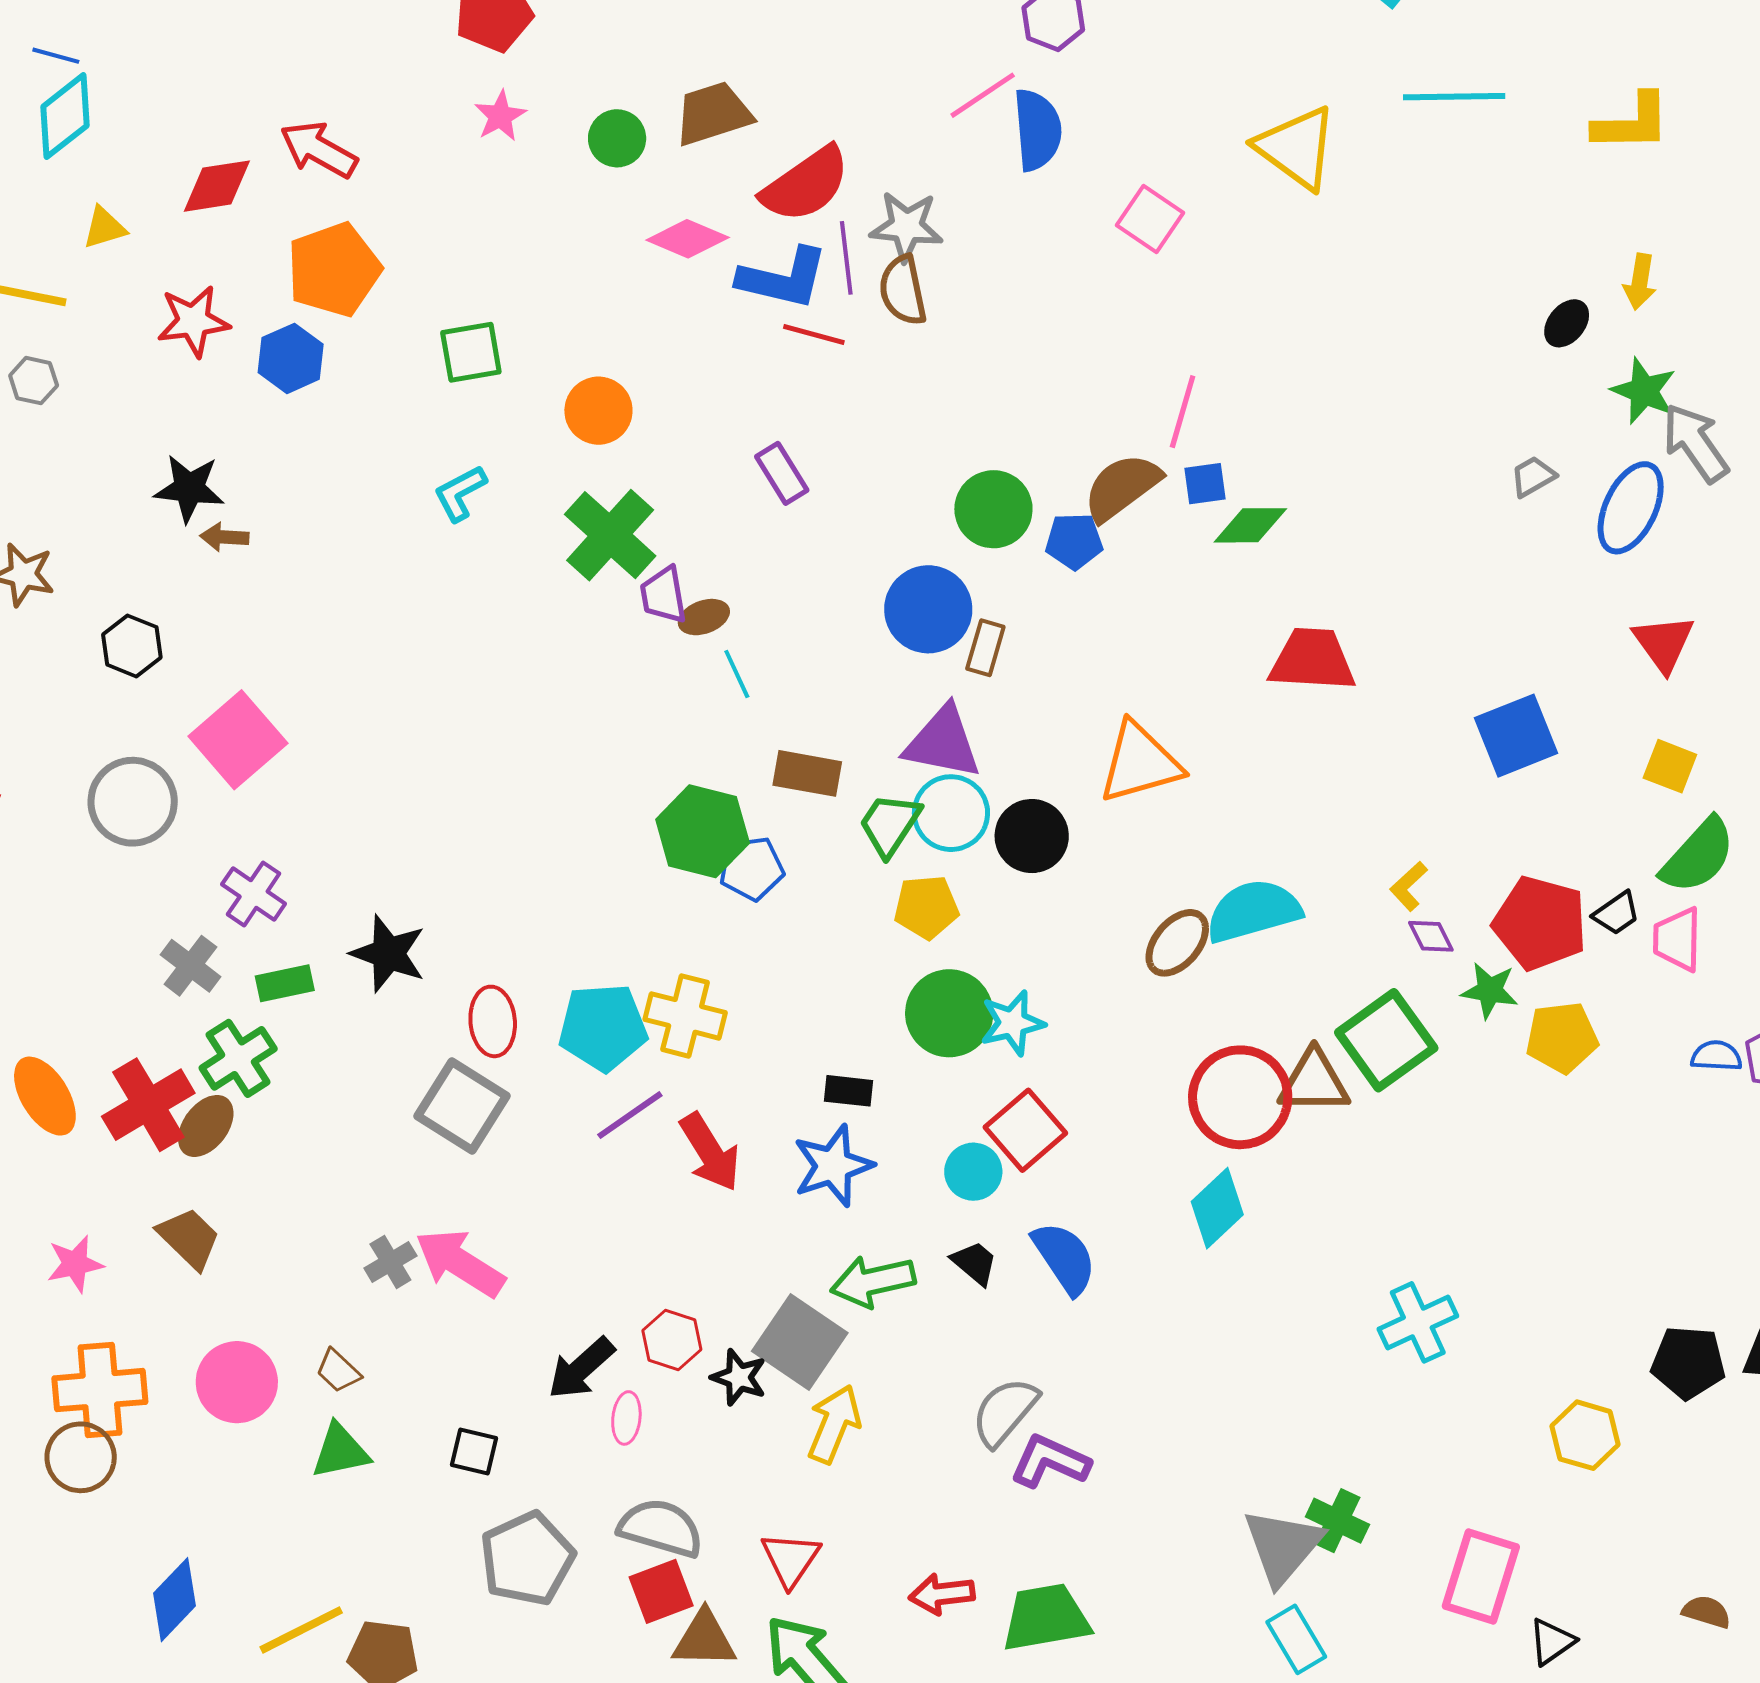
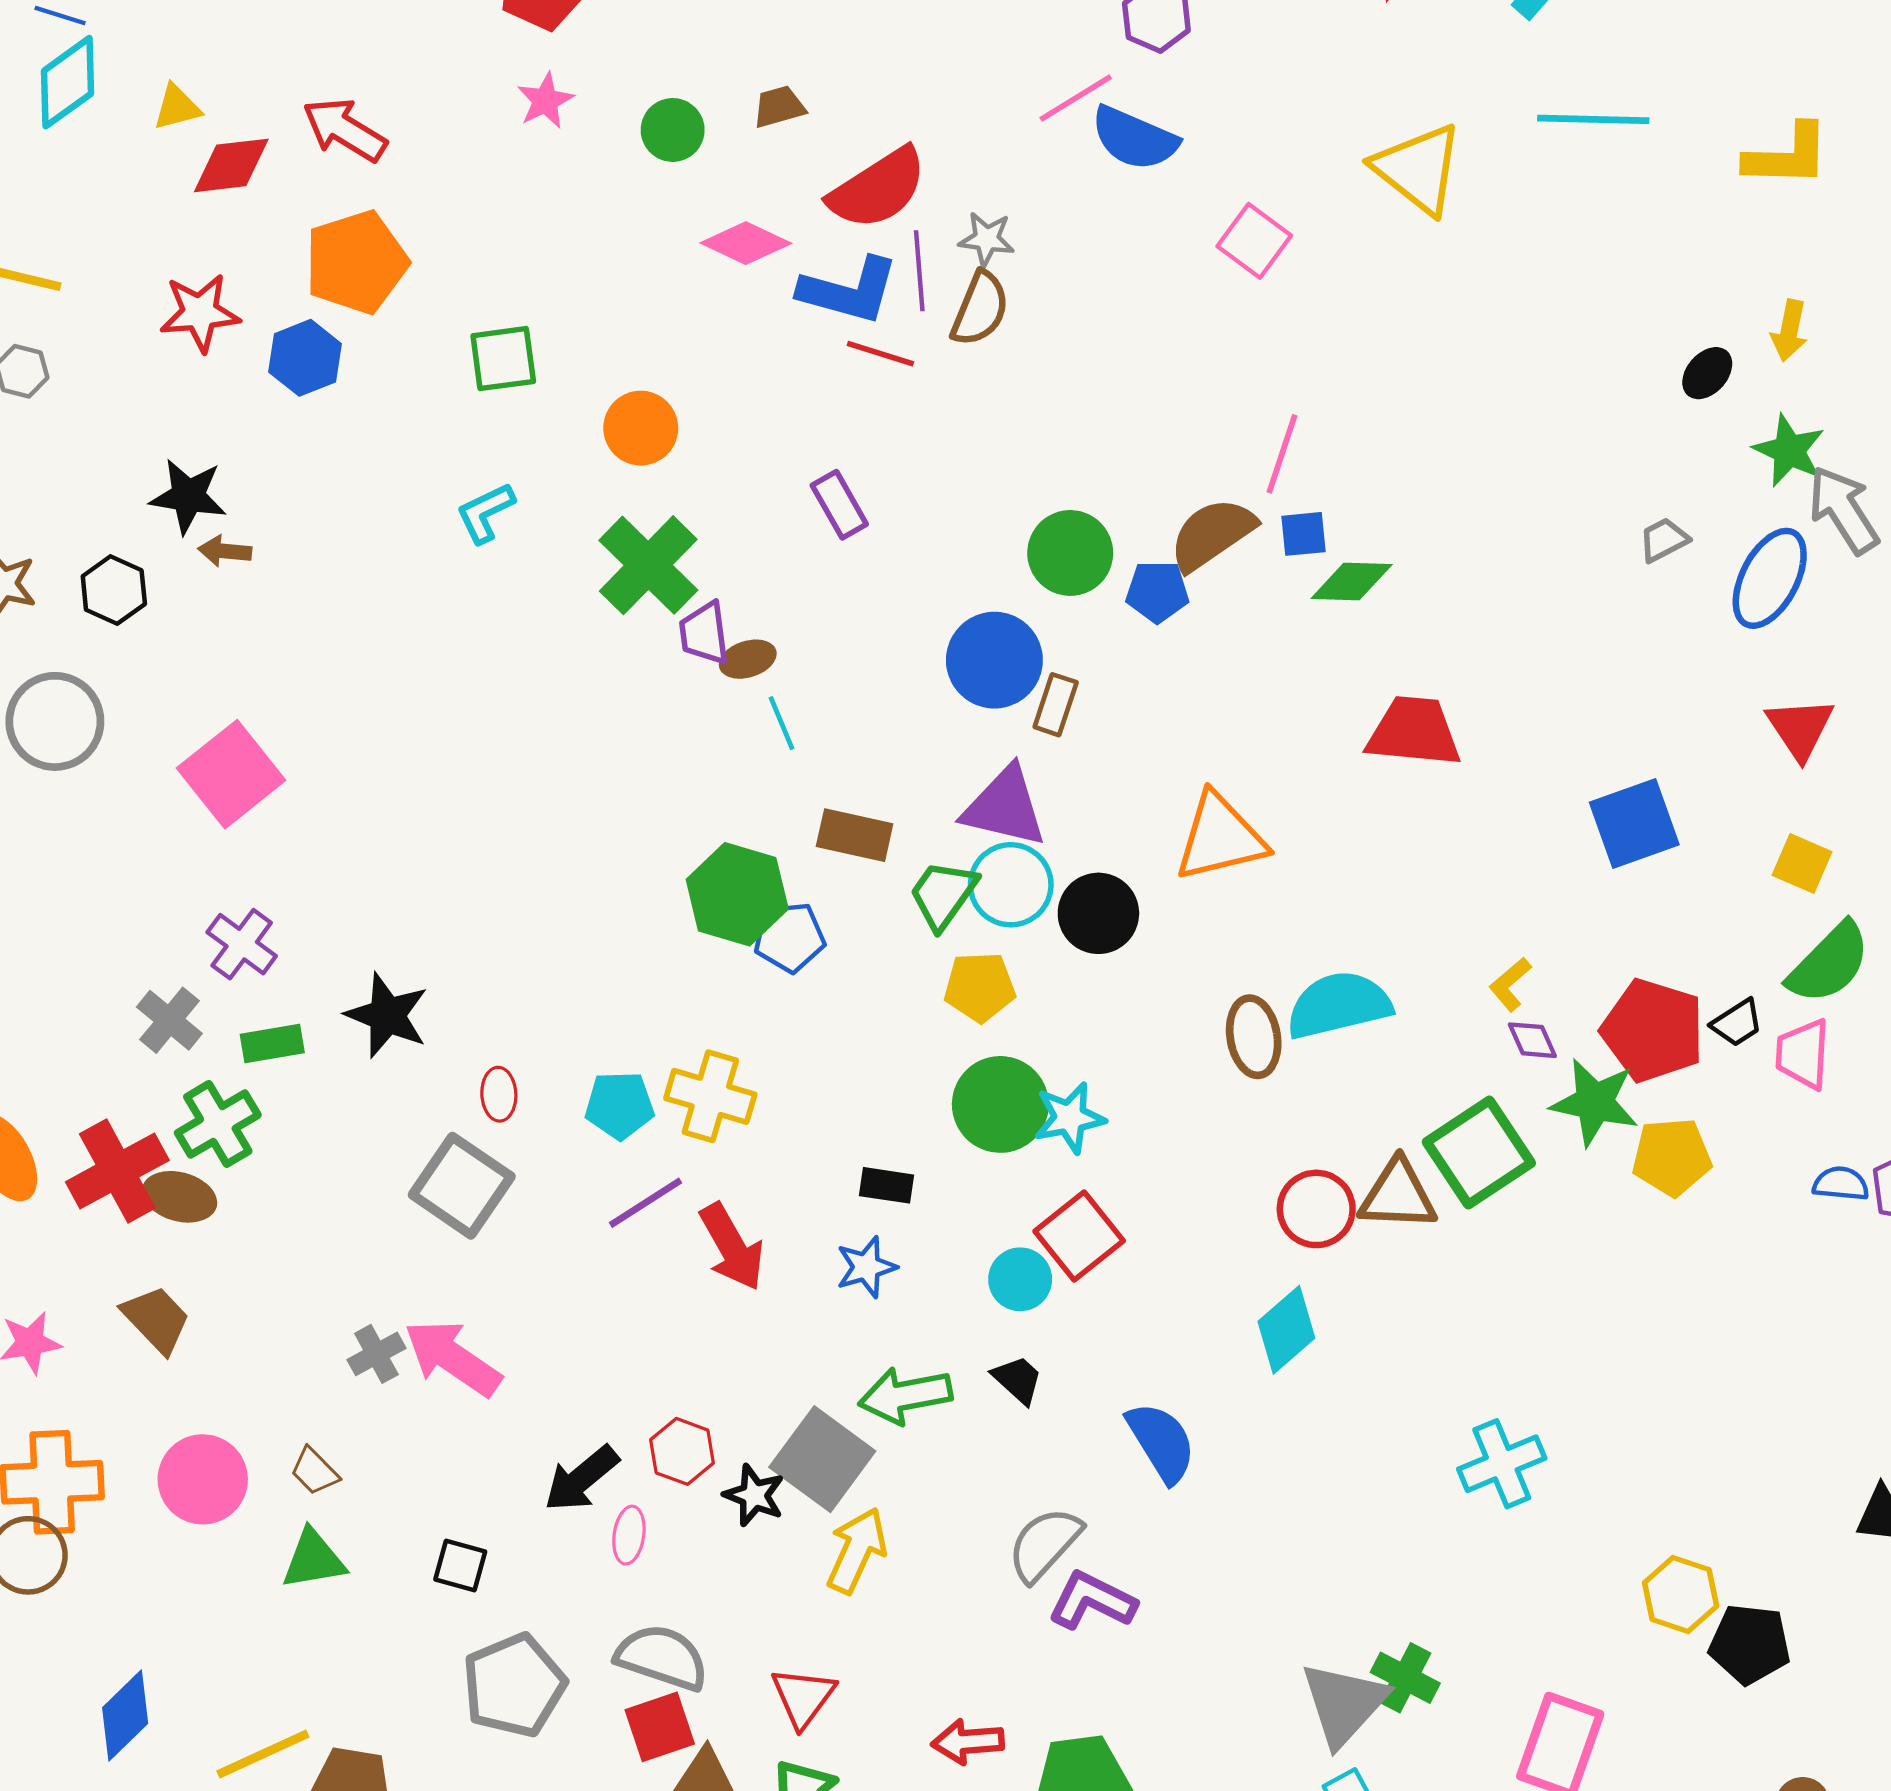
brown trapezoid: (713, 114) -> (779, 107), size x0.6
blue semicircle: (1037, 130) -> (1134, 138), turned 116
gray star: (906, 227) -> (987, 239), size x0.7
yellow triangle: (104, 228) -> (177, 107), moved
brown semicircle: (903, 290) -> (980, 309), turned -148
black hexagon: (132, 646) -> (114, 590), moved
gray circle: (133, 802) -> (55, 721), moved
brown ellipse: (1177, 943) -> (1254, 1037), turned -52
green star: (1490, 991) -> (1595, 1102), size x1.4
red ellipse: (493, 1021) -> (499, 1094), size x0.7
cyan pentagon: (603, 1027) -> (620, 1105), size x0.7
red circle: (1240, 1097) -> (1316, 1209), size x0.7
brown ellipse: (206, 1126) -> (179, 1197), turned 66
blue star: (833, 1166) -> (866, 1267), size x0.7
blue semicircle: (1064, 1258) -> (1161, 1442), moved
black pentagon: (1688, 1362) -> (1750, 1644), moved

